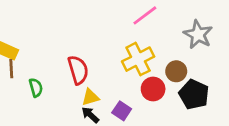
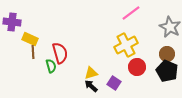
red semicircle: (78, 70) -> (60, 53), moved
brown circle: (176, 71) -> (167, 54), moved

